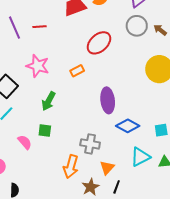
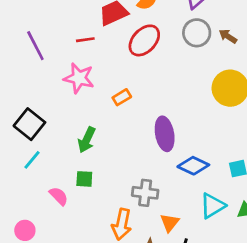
red line: (39, 27) -> (85, 40), moved
red ellipse: (99, 43) -> (144, 40), moved
pink star: (38, 66) -> (79, 78), moved

